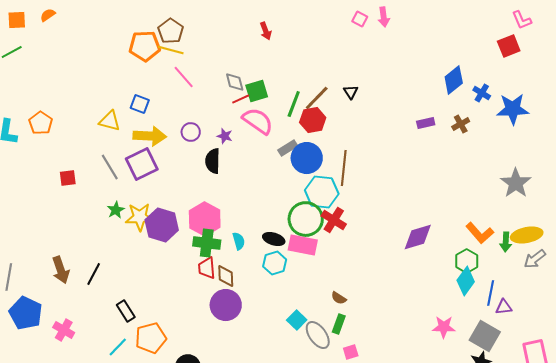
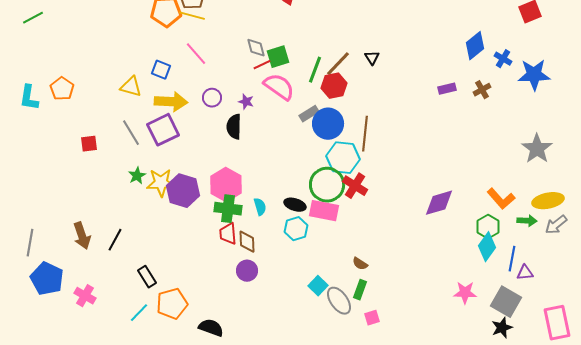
pink line: (184, 77) -> (196, 54), moved
green arrow: (506, 242) -> (527, 221), moved, turned -90
purple circle: (226, 305) -> (247, 271), size x0.7

